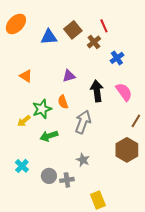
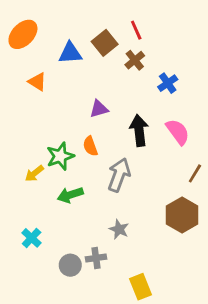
red line: (104, 26) -> (136, 30), moved
orange triangle: (26, 76) -> (37, 82), moved
gray circle: (49, 176) -> (70, 265), moved

